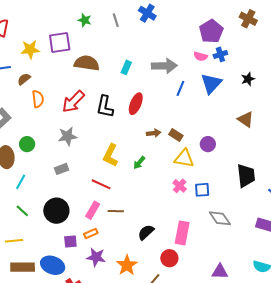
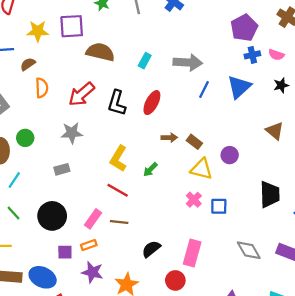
pink semicircle: (201, 56) -> (276, 55), moved
red line: (101, 184) -> (118, 190), moved
gray diamond: (220, 218) -> (249, 250), moved

